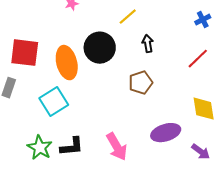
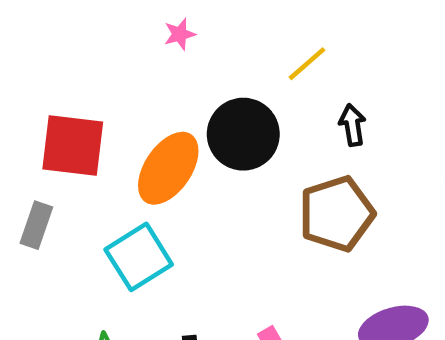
orange ellipse: (67, 63) -> (168, 168), turned 48
brown pentagon: (141, 83) -> (337, 214), size x1.4

